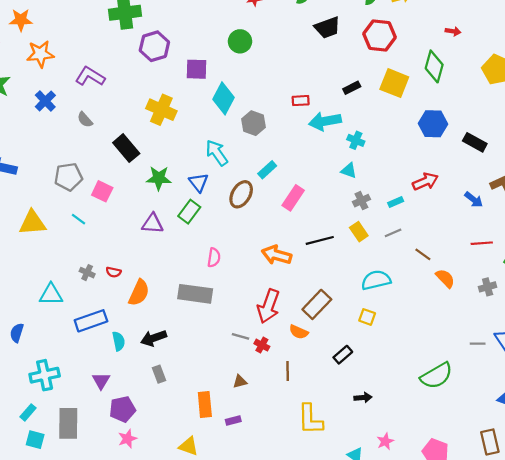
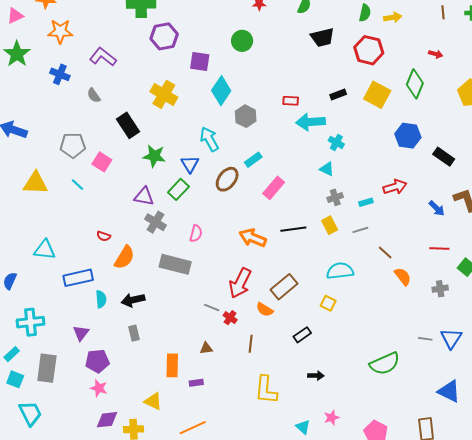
blue cross: (45, 101) -> (60, 74), turned -30
gray cross: (87, 273) -> (155, 222), moved, size x1.5
pink star: (127, 439) -> (99, 388), turned 30

